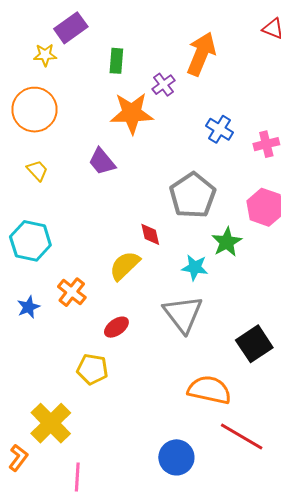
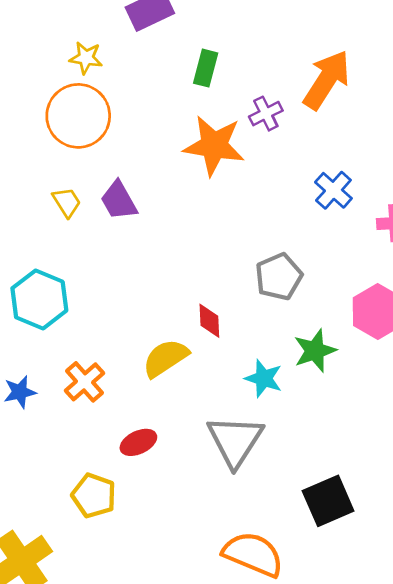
yellow star: (45, 55) -> (86, 58), moved
purple trapezoid: (102, 162) -> (119, 201), moved
gray pentagon: (193, 195) -> (279, 277), size x0.7

